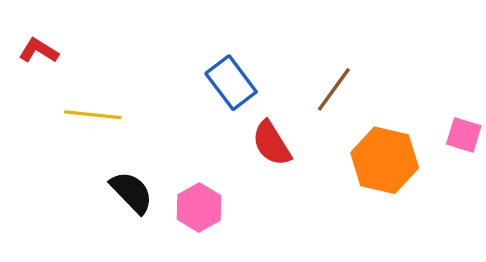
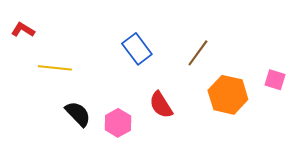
red semicircle: (272, 143) -> (161, 105), moved

